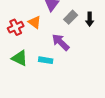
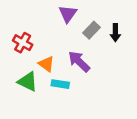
orange triangle: (35, 22) -> (46, 64), moved
red cross: (16, 27) -> (23, 43), turned -35

